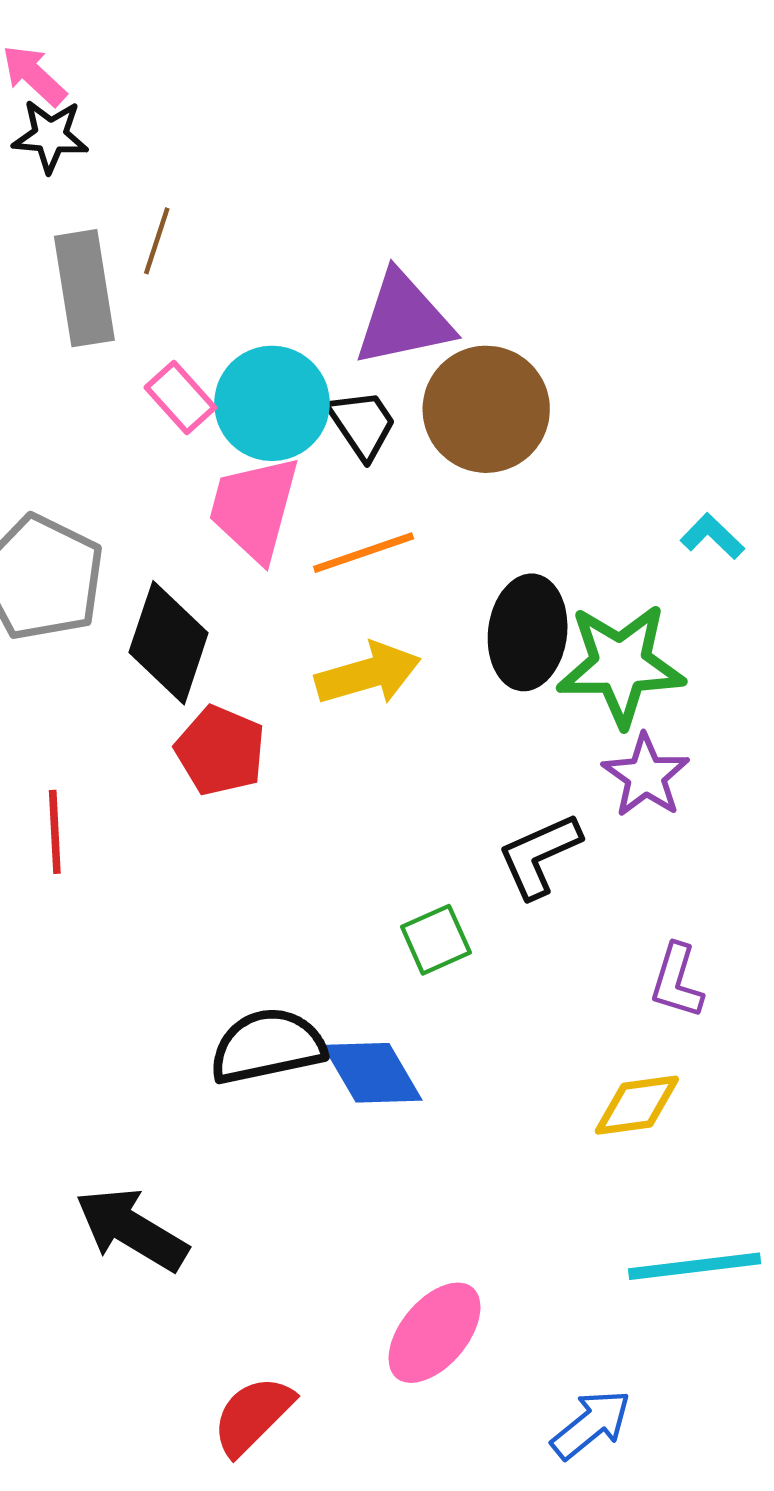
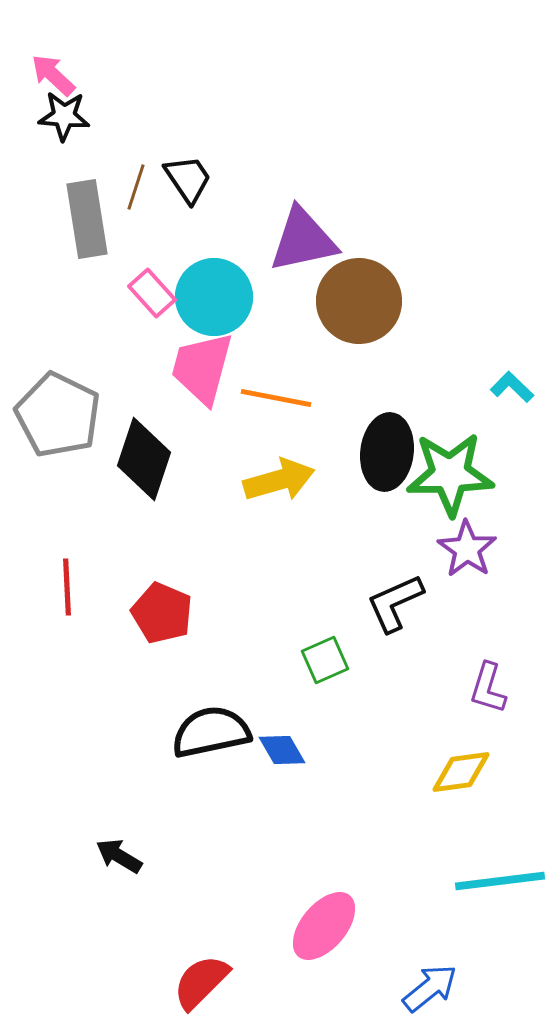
black trapezoid: (362, 424) -> (188, 179), moved
orange line: (364, 553) -> (276, 398), turned 30
red pentagon: (220, 751) -> (162, 613), moved
blue diamond: (372, 1073) -> (282, 750), size x0.7
black arrow: (132, 1229) -> (119, 856), size x0.6

